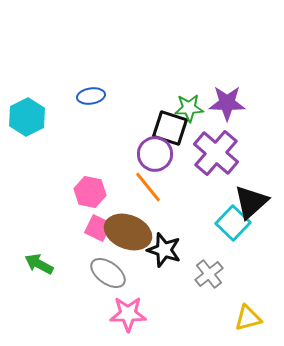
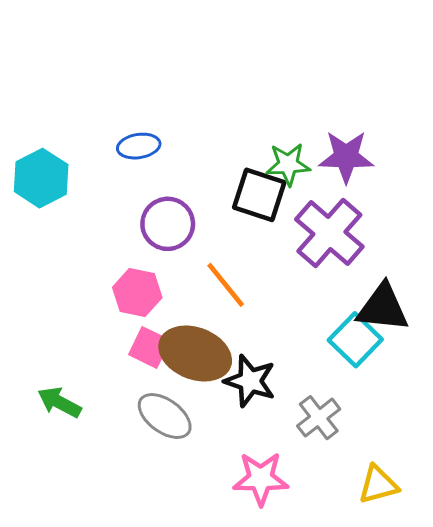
purple circle: (155, 154) -> (168, 224), moved
black triangle: (251, 202) -> (383, 308), turned 48
pink star: (128, 314) -> (261, 479), moved

